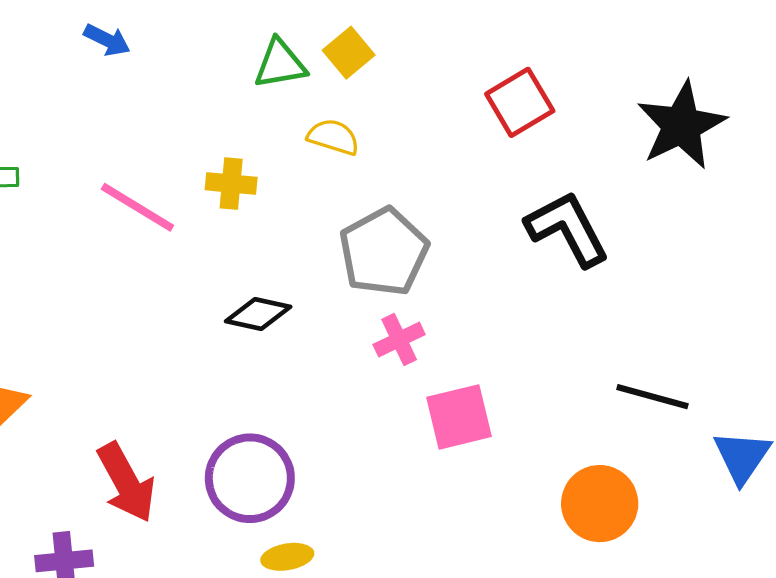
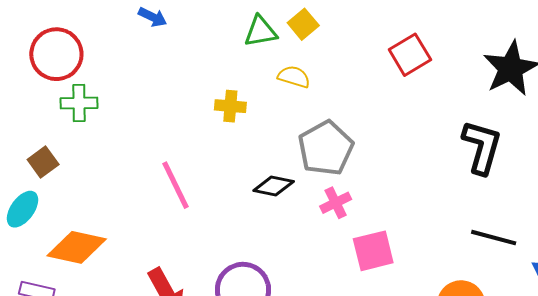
pink line: (137, 207) -> (175, 185), moved, turned 33
black L-shape: (567, 229) -> (482, 147), moved, turned 44
black diamond: (258, 314) -> (274, 186), moved

